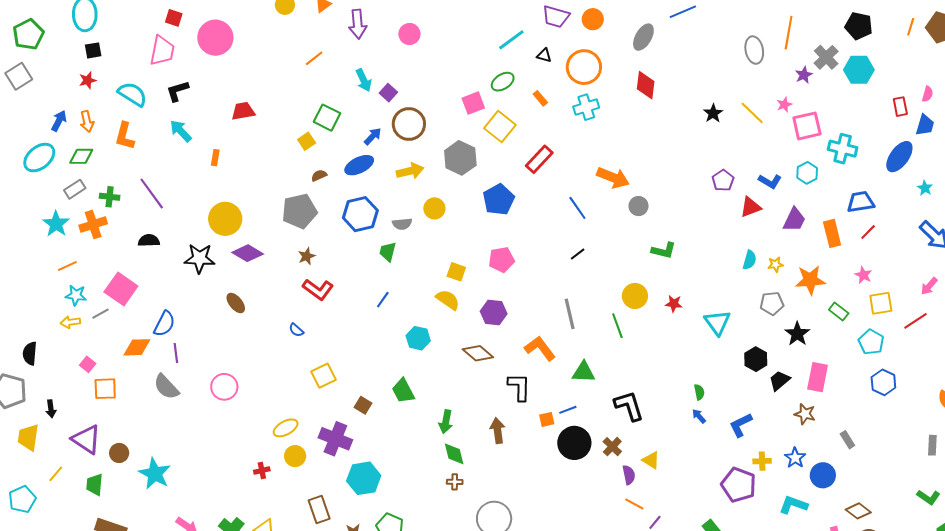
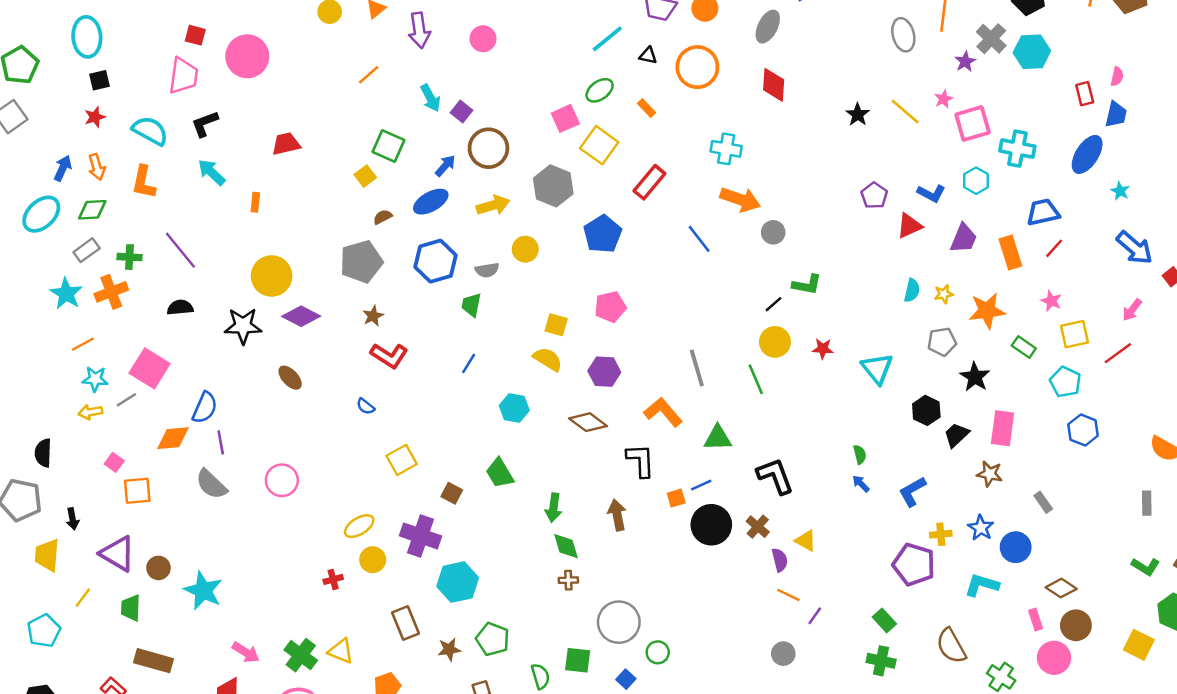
cyan cross: (586, 107) -> (726, 149), moved, turned 30
black line: (578, 254) -> (774, 304), moved

